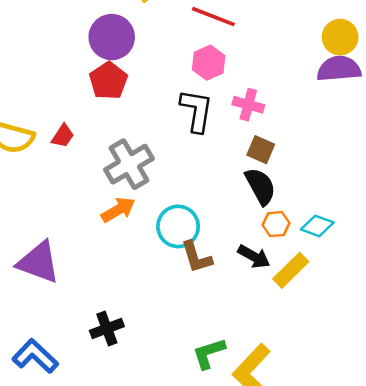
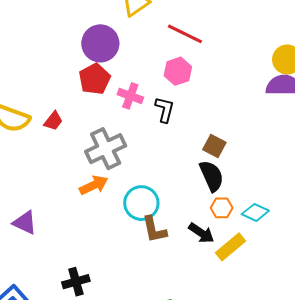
pink cross: (248, 105) -> (130, 96), moved
black L-shape: (197, 111) -> (165, 110), size x0.7
purple triangle: (39, 262) -> (25, 223), size x0.7

